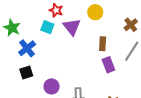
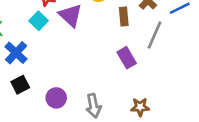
cyan square: (47, 27) -> (39, 21), turned 32
brown rectangle: (103, 44) -> (124, 16), moved

